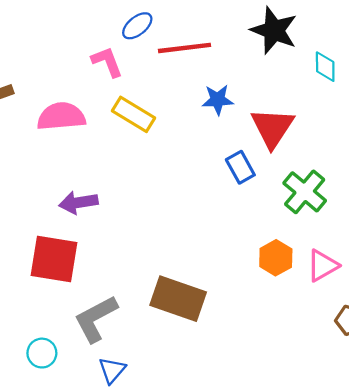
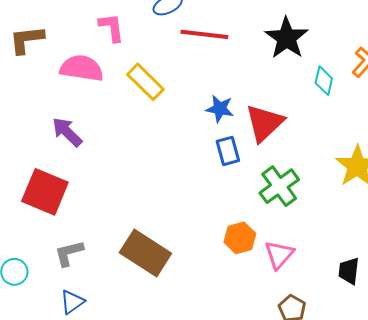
pink L-shape: (107, 62) -> (112, 28), moved
blue star: (218, 100) -> (220, 109), moved
purple arrow: (78, 202) -> (67, 132), moved, turned 40
pink triangle: (322, 266) -> (279, 255), turned -32
gray L-shape: (96, 319) -> (69, 253), size x0.7

